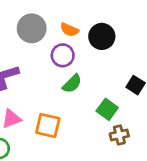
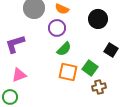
black circle: (102, 36) -> (98, 19), moved
orange square: (48, 126) -> (68, 72), moved

